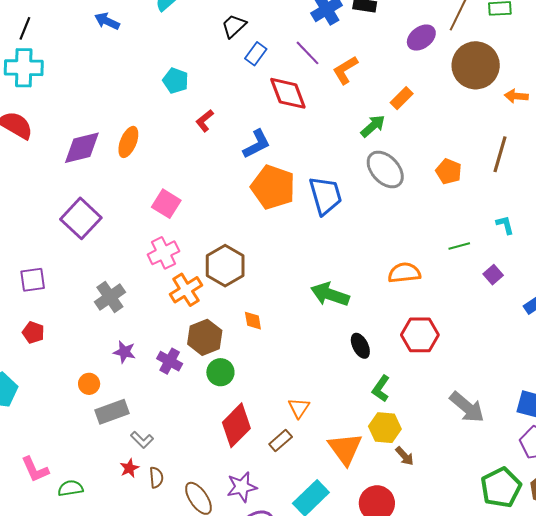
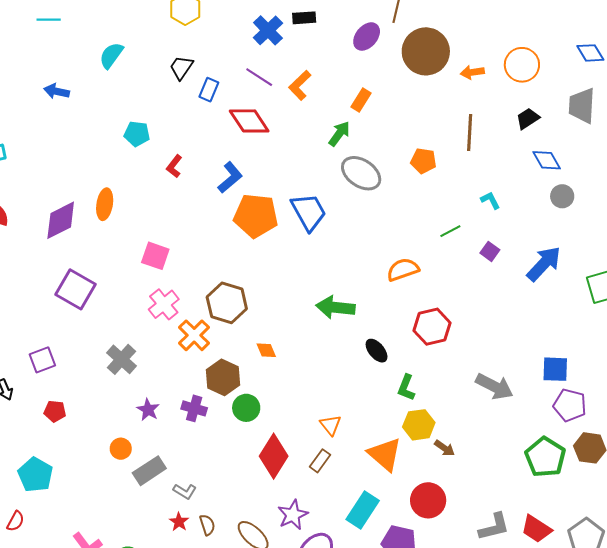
purple star: (124, 352) -> (148, 410), turned 30

